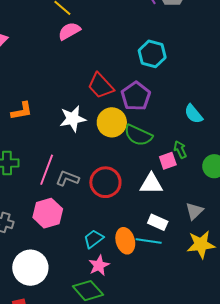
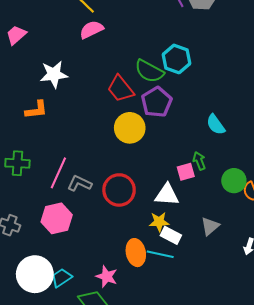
white star: (73, 119) -> (54, 74), moved
green semicircle: (138, 135) -> (149, 71), moved
cyan trapezoid: (94, 239) -> (62, 278), moved
yellow star: (201, 244) -> (159, 222), moved, size x0.7
pink star: (99, 265) -> (107, 276), turned -30

